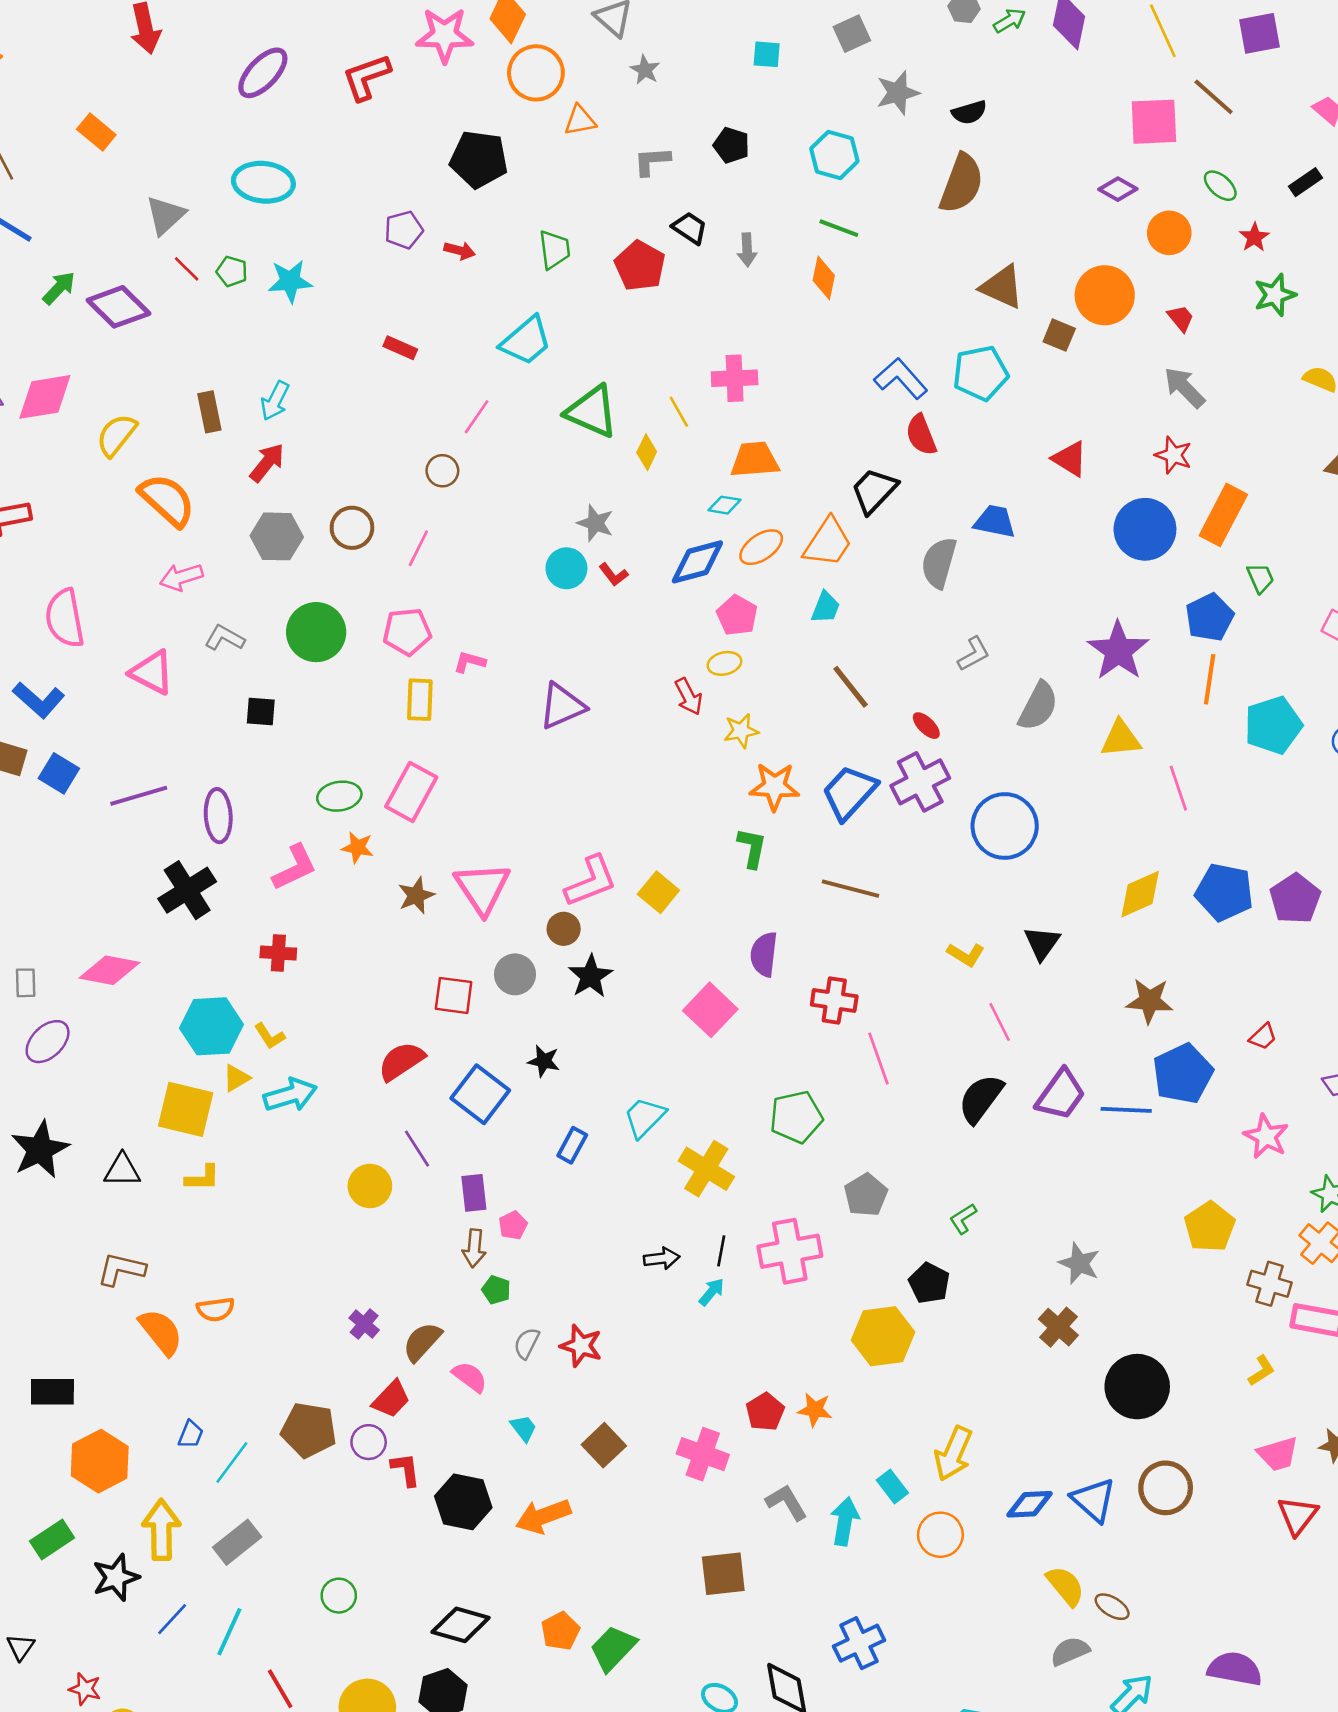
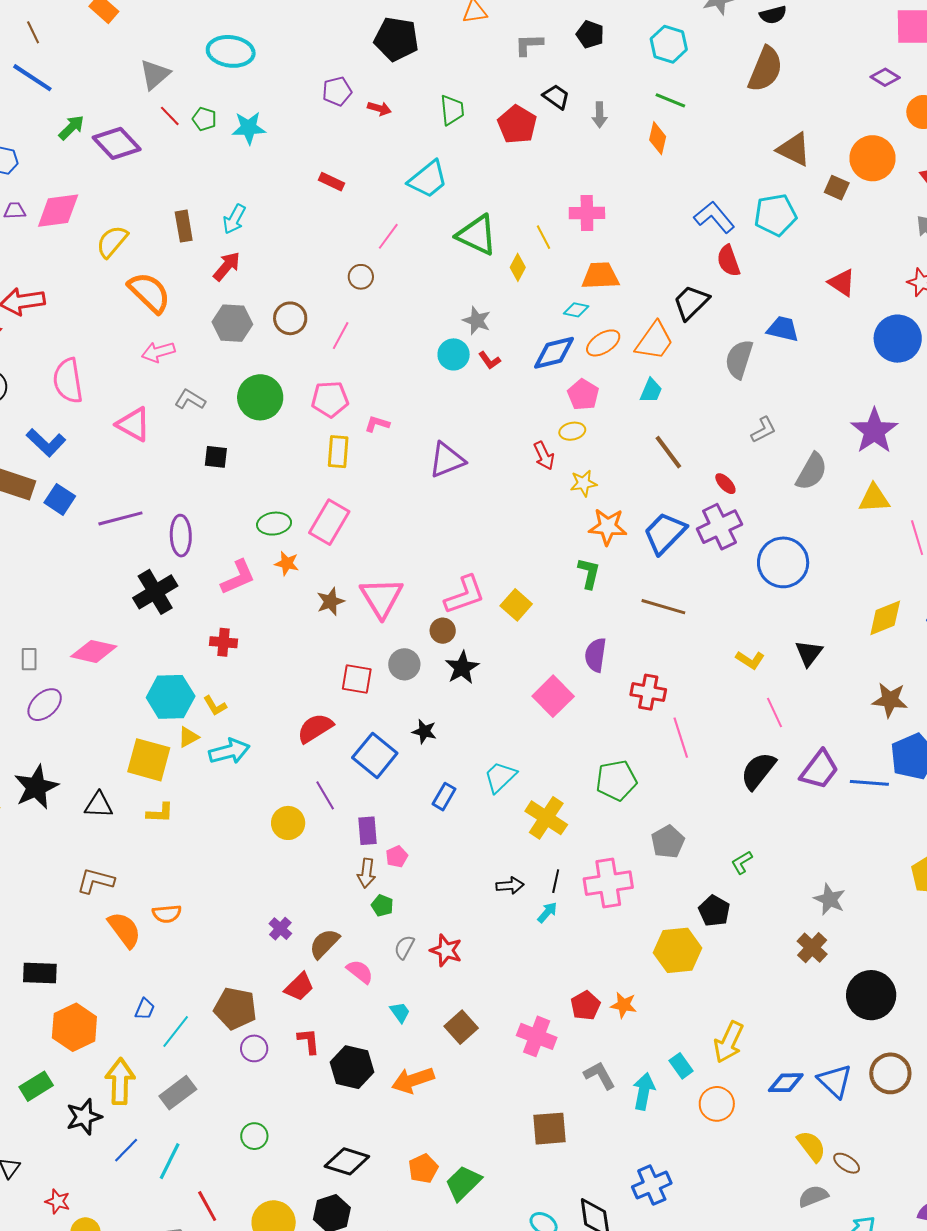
purple circle: (369, 1442) -> (254, 1048), moved

